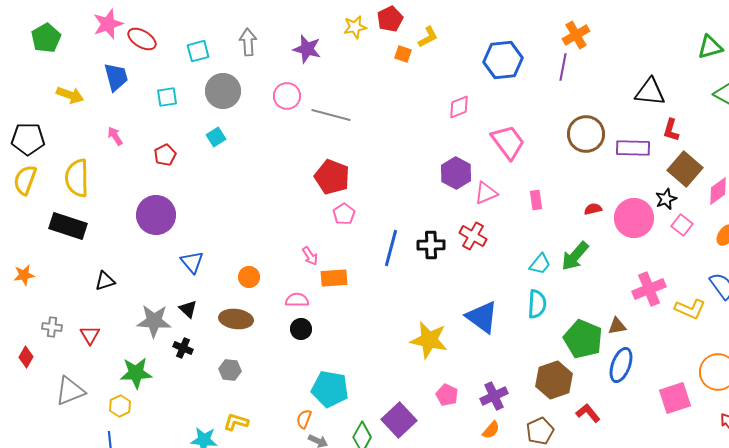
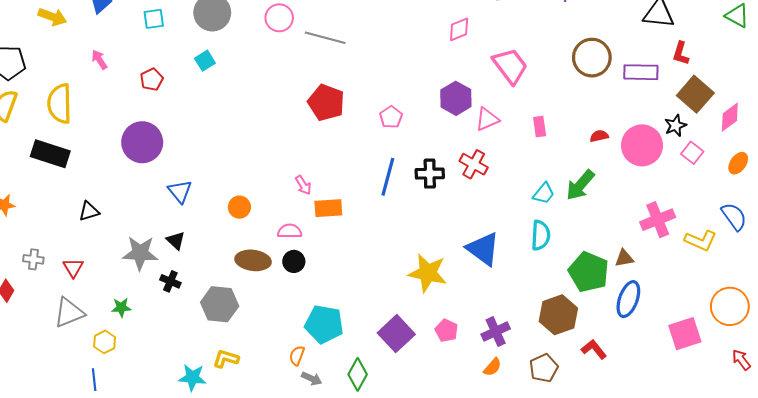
pink pentagon: (344, 214) -> (391, 117), moved
brown ellipse: (236, 319) -> (253, 260), moved
gray hexagon: (230, 370) -> (220, 304), size x1.6
green star: (136, 373) -> (121, 307), size x0.6
gray triangle: (70, 391) -> (69, 313), moved
purple square: (399, 420) -> (396, 334), moved

